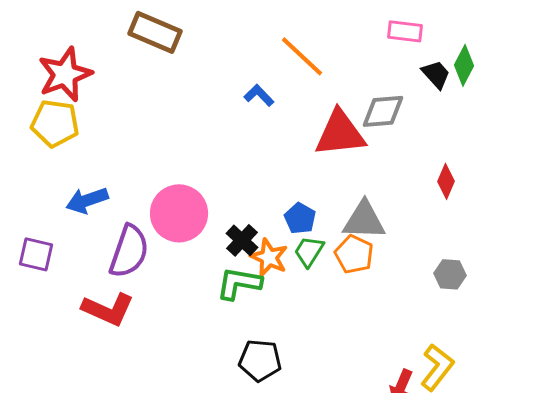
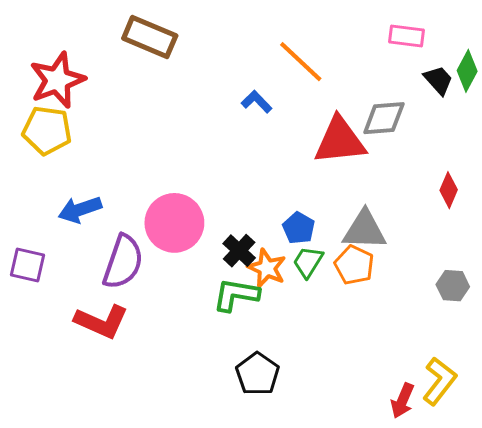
black pentagon: (260, 360) -> (258, 374), turned 30

